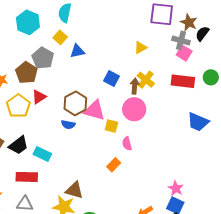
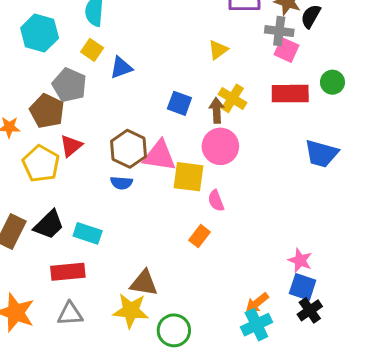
yellow square: (111, 126) -> (189, 177), size x1.5

